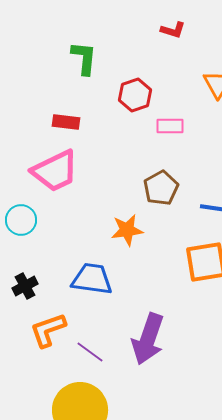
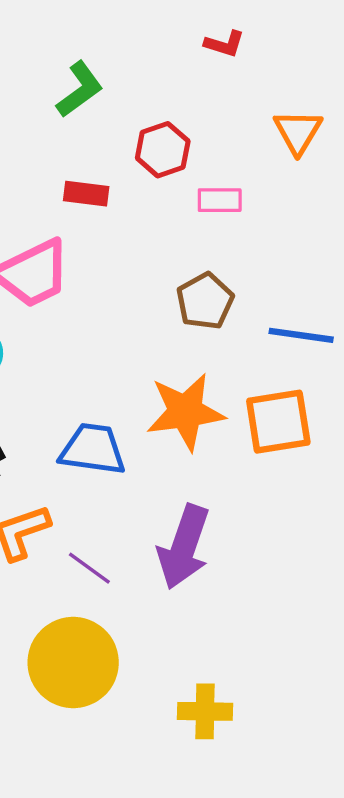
green L-shape: (84, 58) -> (80, 89), turned 48
red rectangle: (66, 122) -> (86, 194), moved
orange star: (127, 230) -> (185, 412), moved, size x1.5

